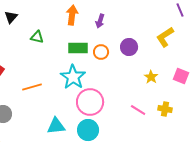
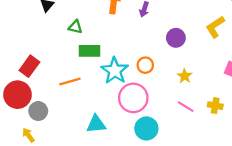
green rectangle: (78, 48) -> (90, 51), moved
orange circle: (101, 52) -> (145, 65), moved
yellow star: (151, 77) -> (185, 76), moved
cyan circle: (88, 130) -> (146, 128), moved

